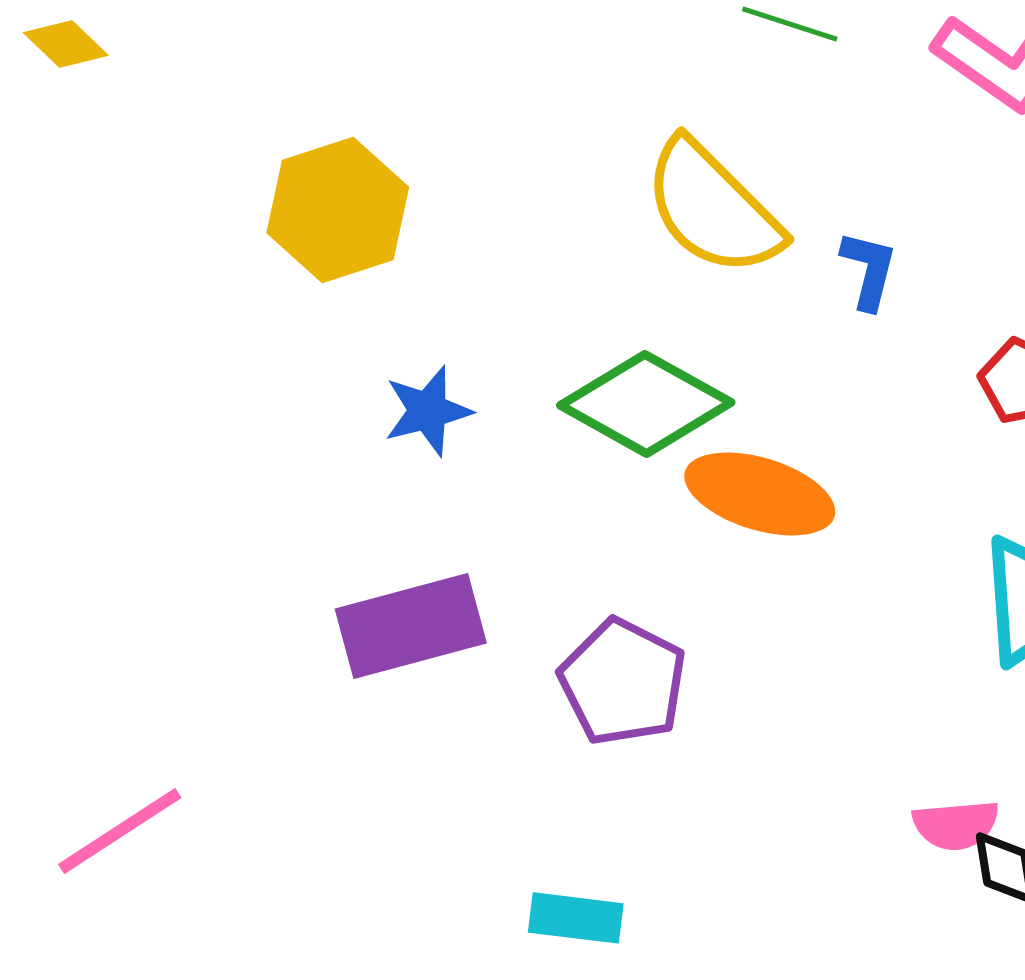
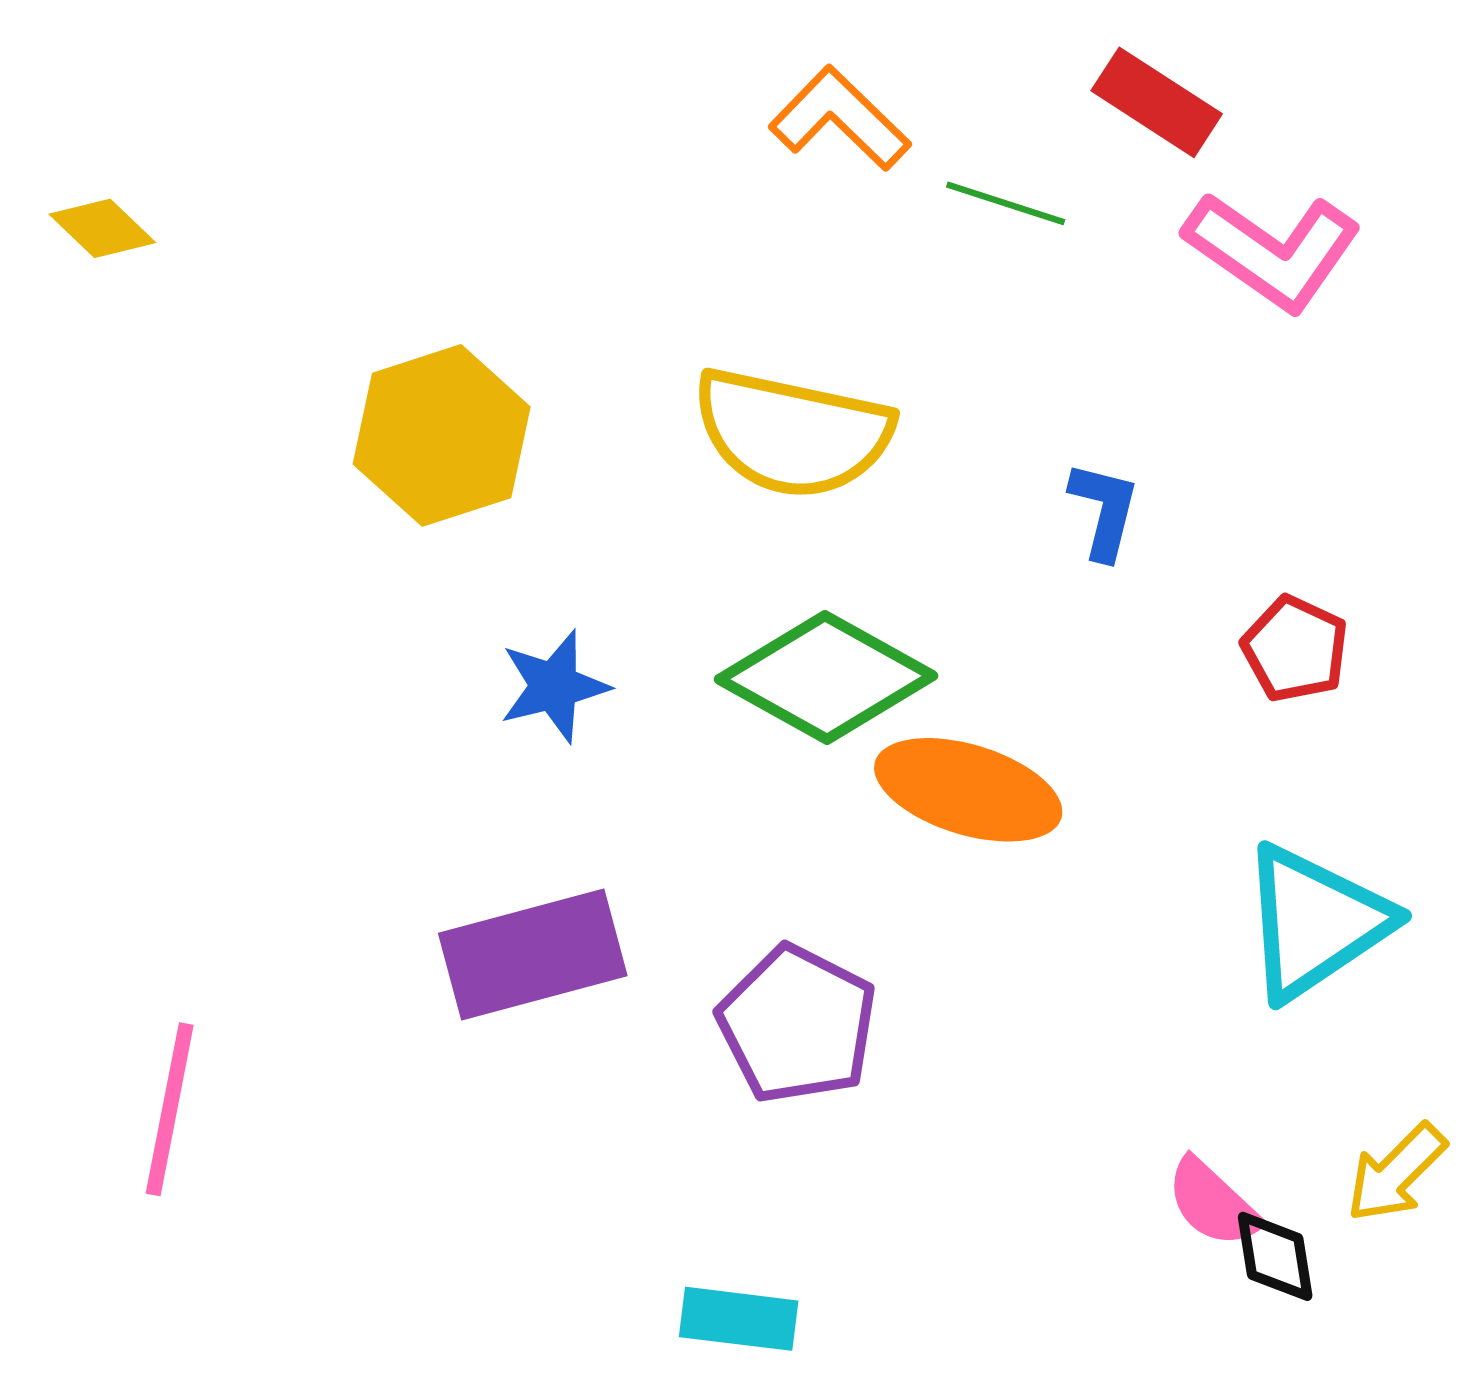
yellow semicircle: (713, 208) -> (792, 433), moved, turned -33
pink semicircle: (956, 825) -> (1213, 1203), turned 48
pink line: (120, 831) -> (170, 1109), moved, turned -46

